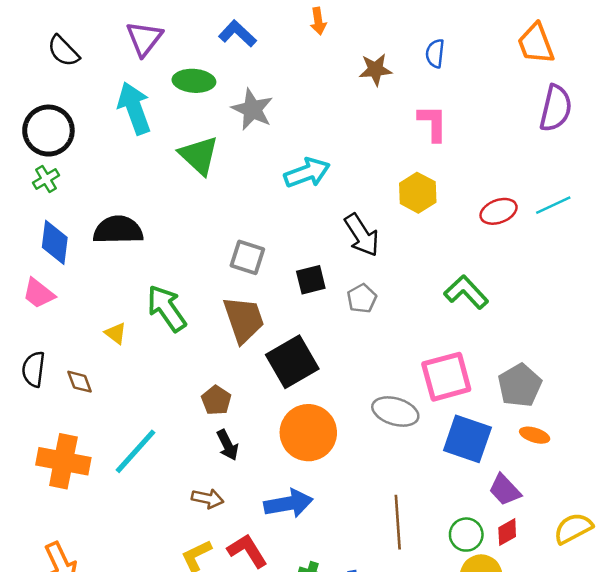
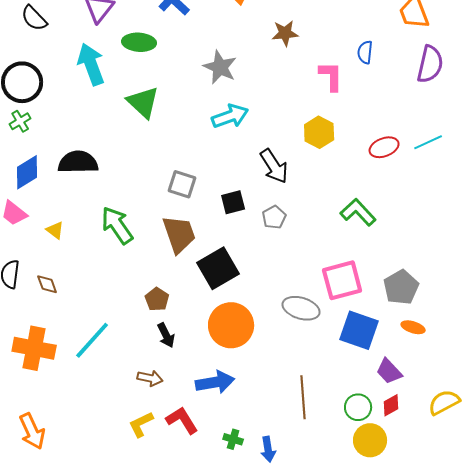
blue semicircle: (435, 53) -> (365, 52), moved
gray star: (252, 109) -> (220, 67), moved
blue diamond: (55, 242) -> (27, 172), turned 51
yellow triangle: (116, 333) -> (55, 230), moved

